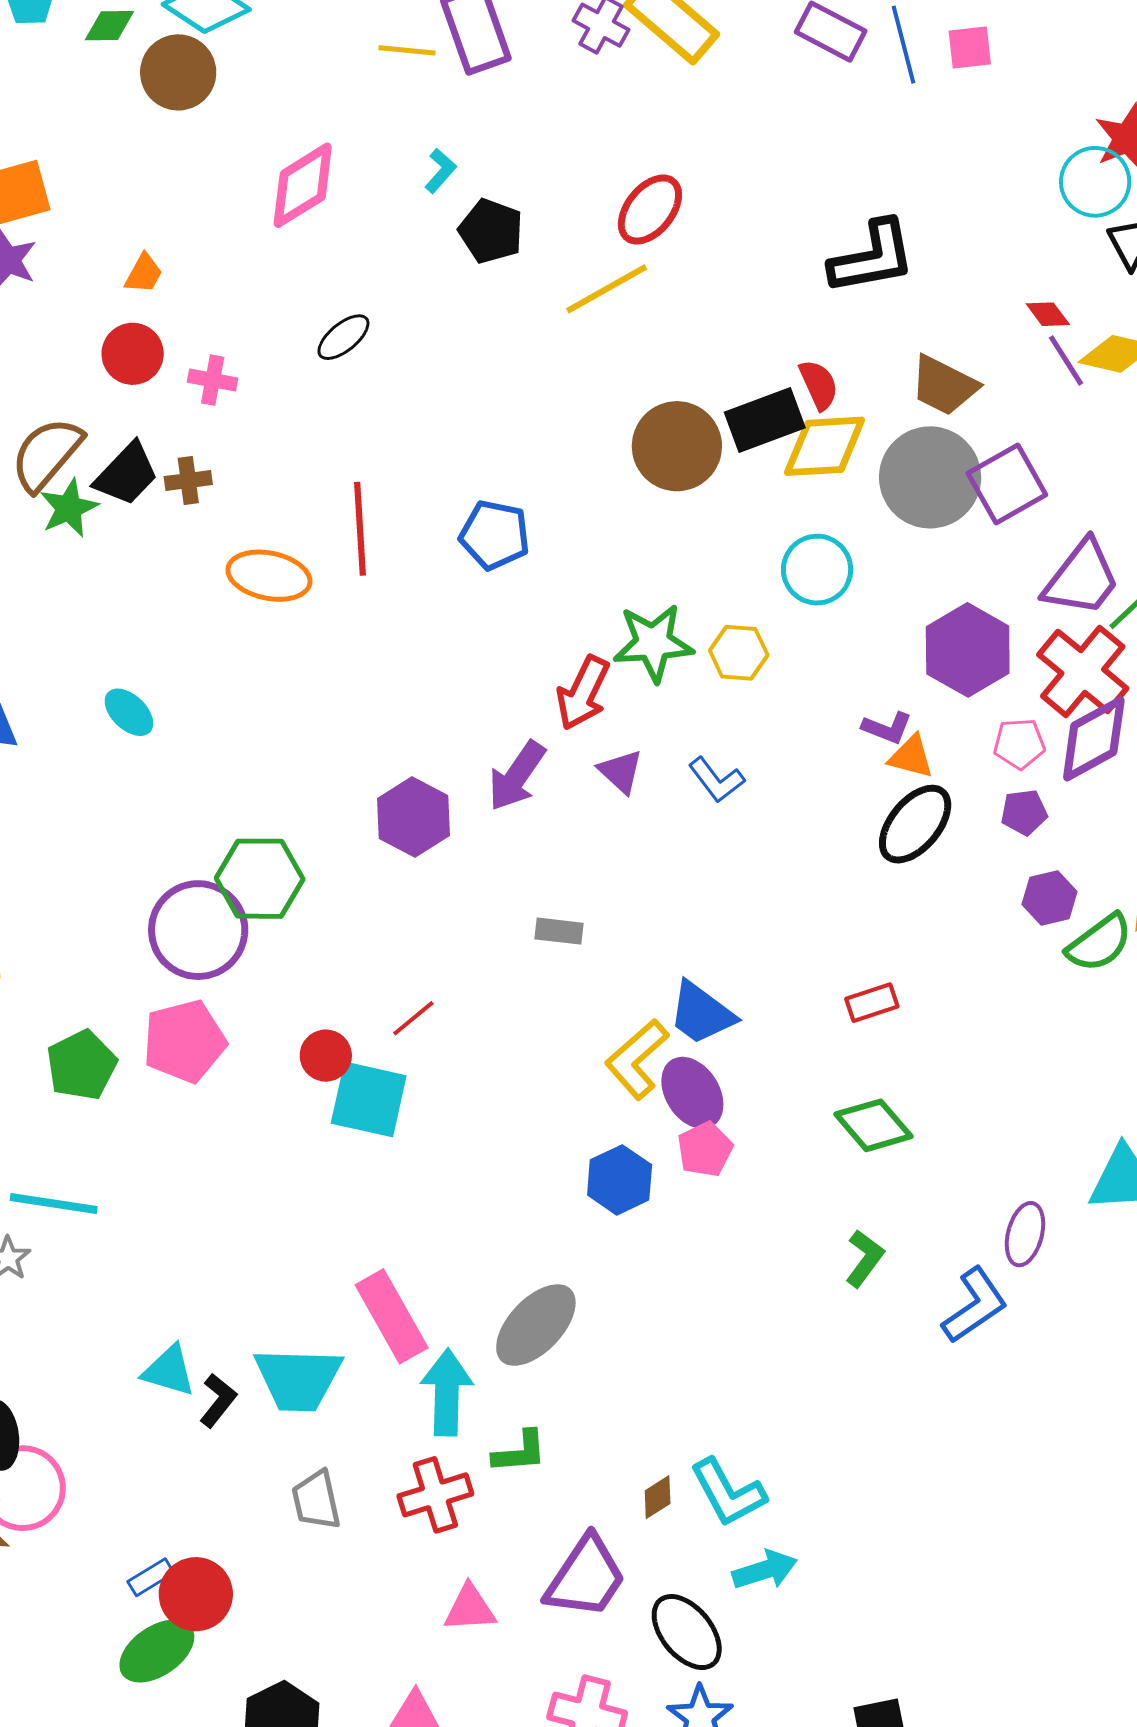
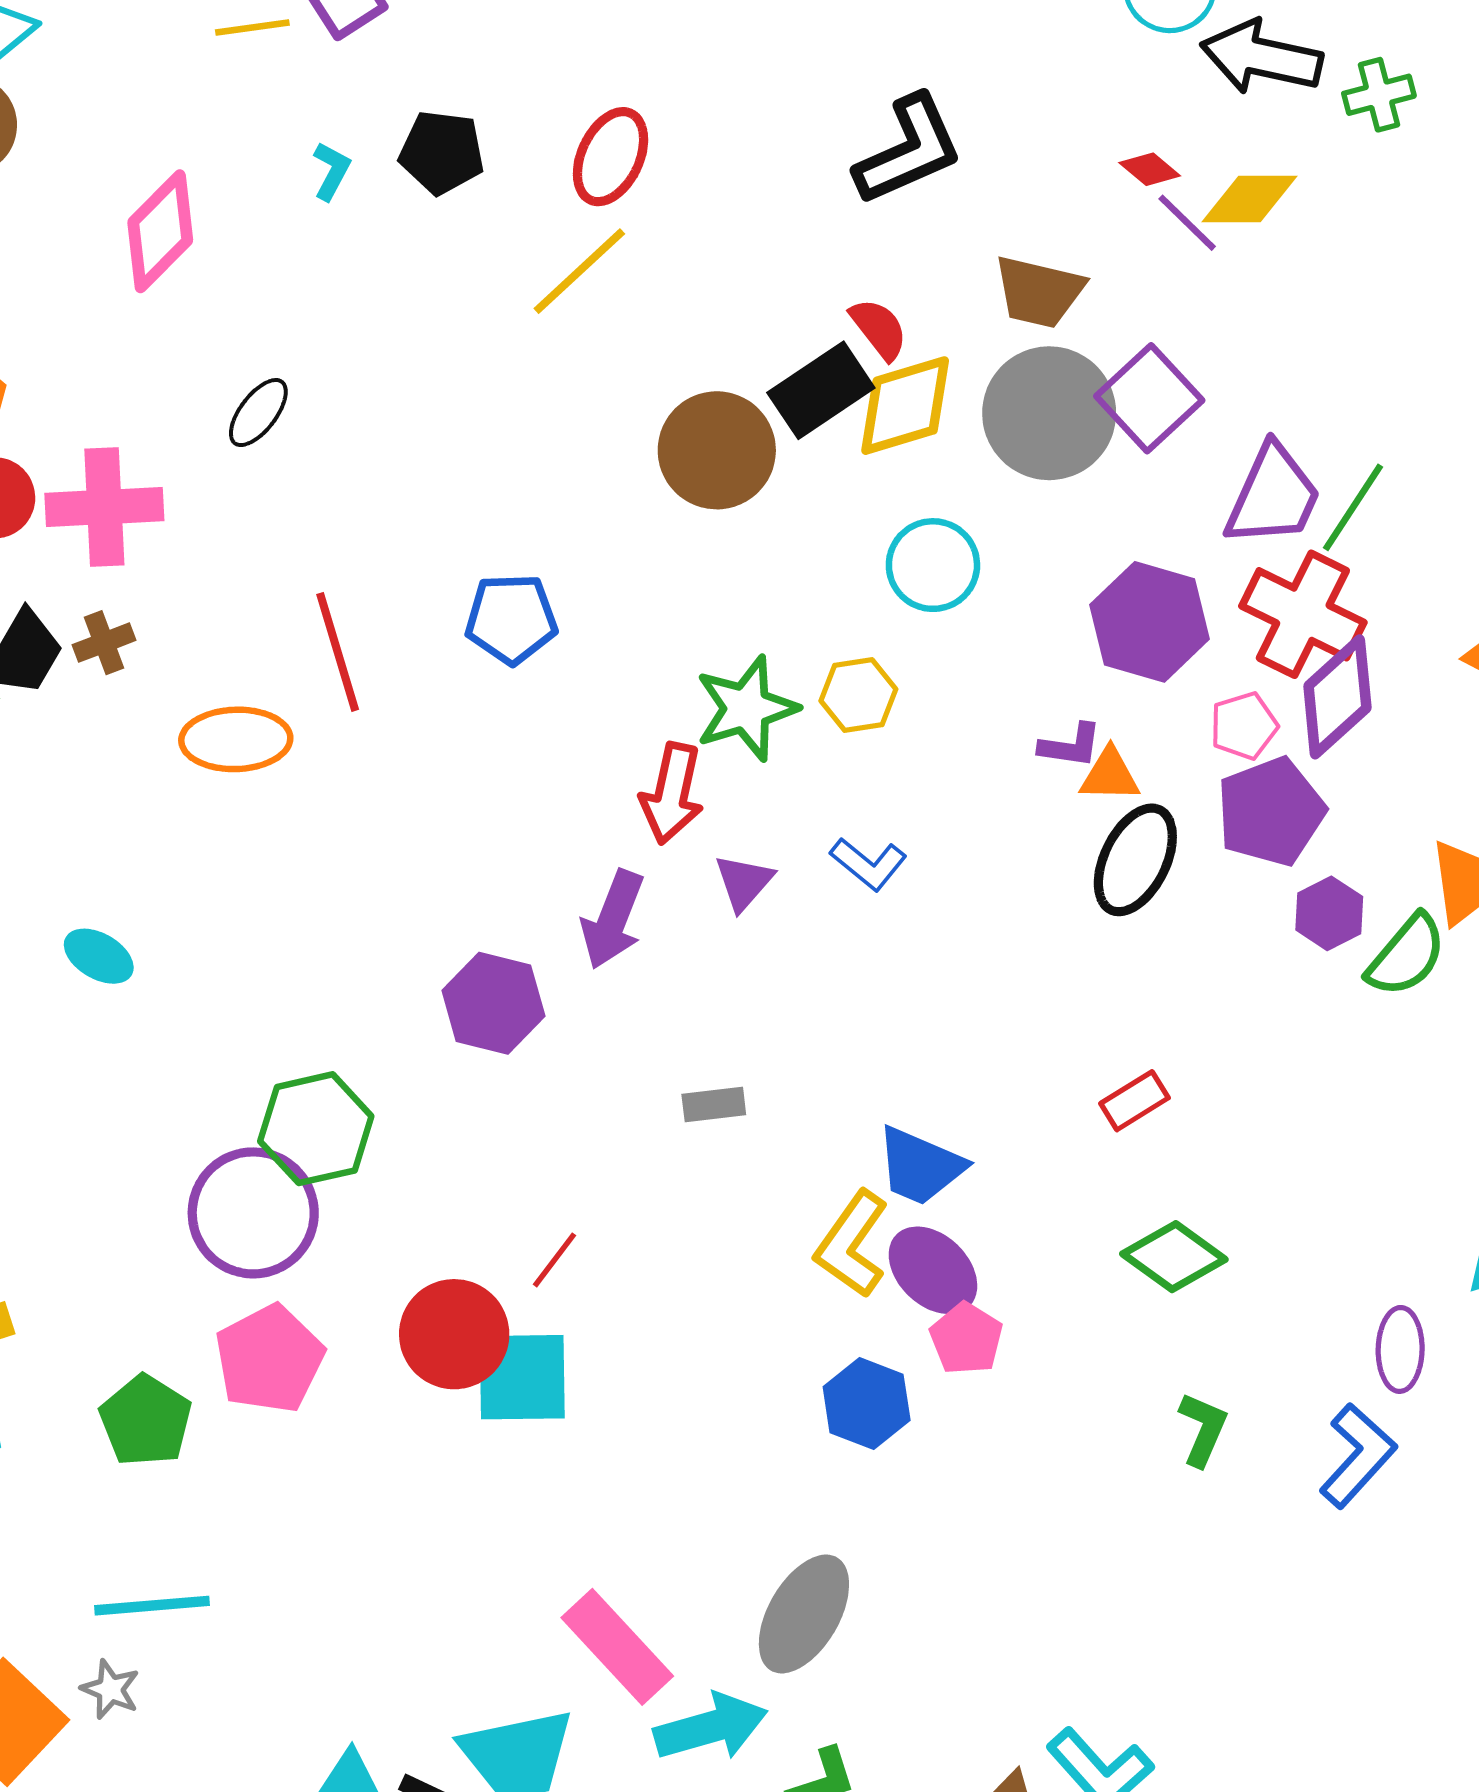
black pentagon: (491, 231) -> (442, 152), moved
pink cross: (213, 380) -> (104, 507), size x1.8
purple triangle: (621, 771) -> (744, 882), turned 42
purple pentagon: (1024, 812) -> (1271, 812), size x1.8
red circle: (326, 1056) -> (454, 1334), size x1.6
cyan arrow: (447, 1392) -> (711, 1727), turned 86

